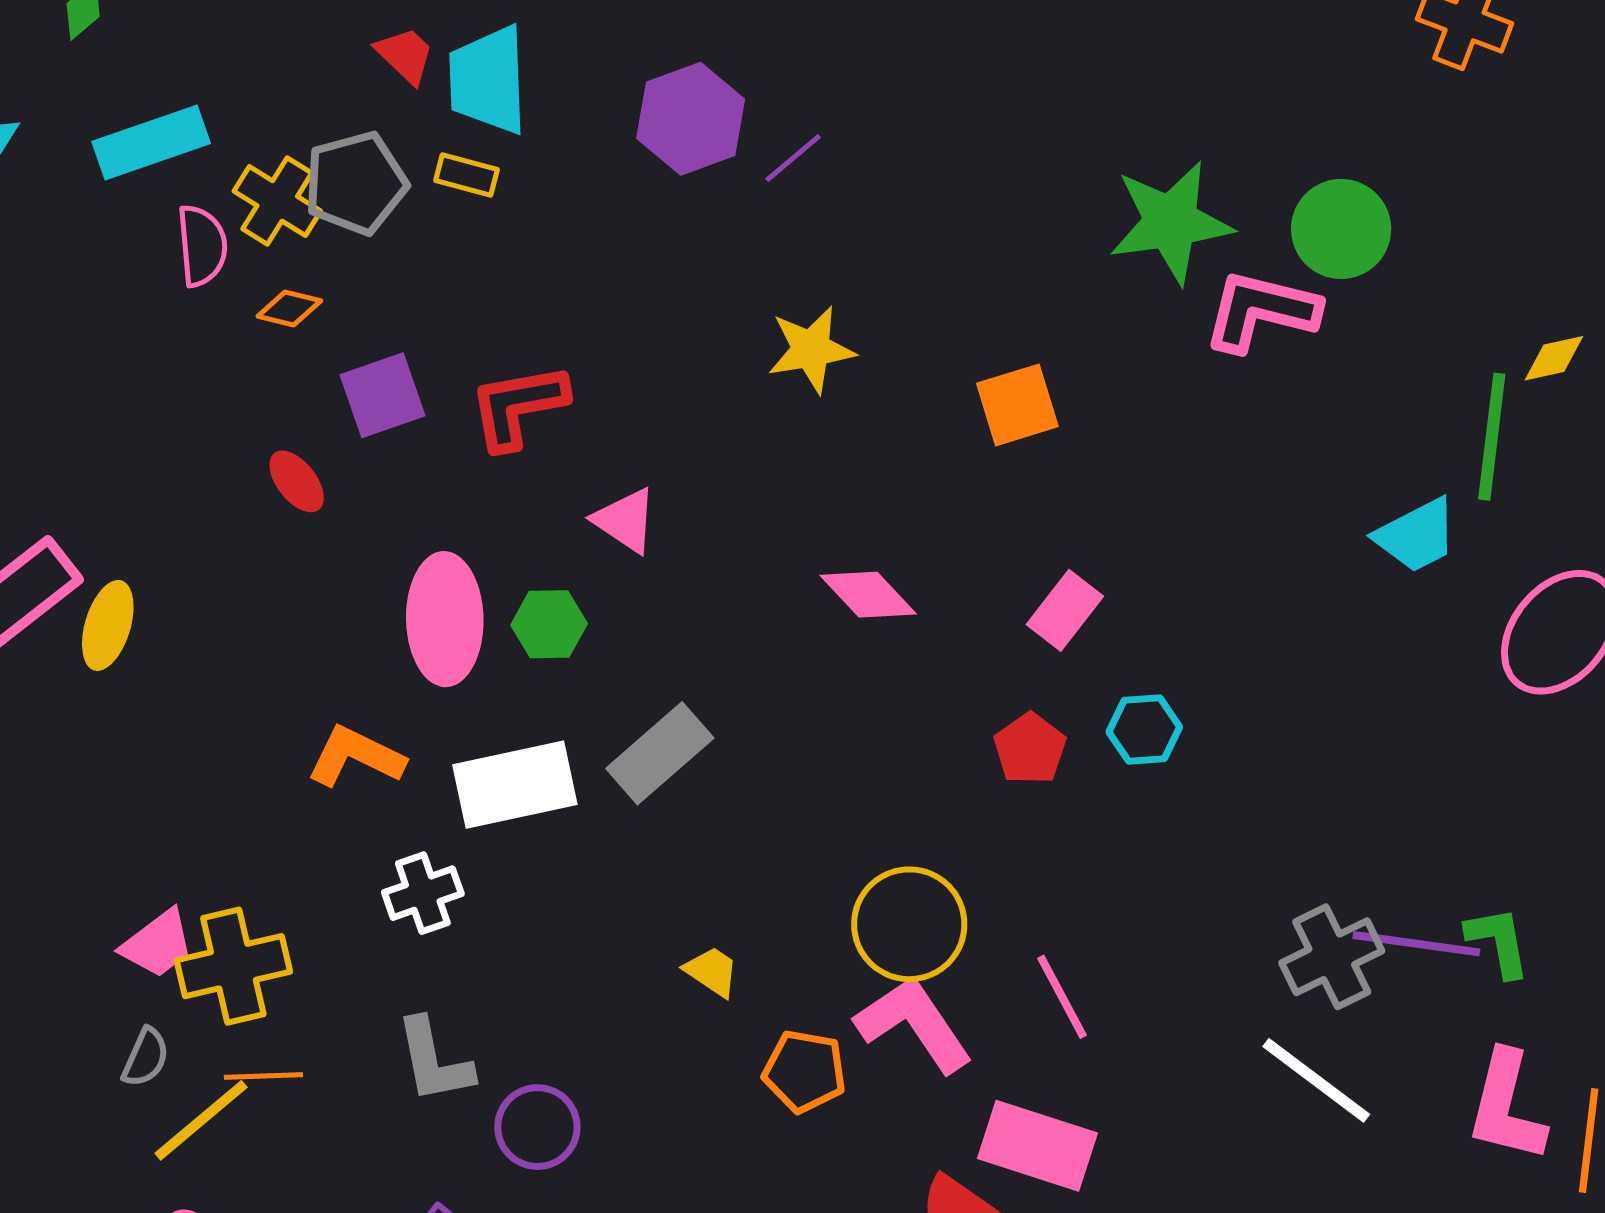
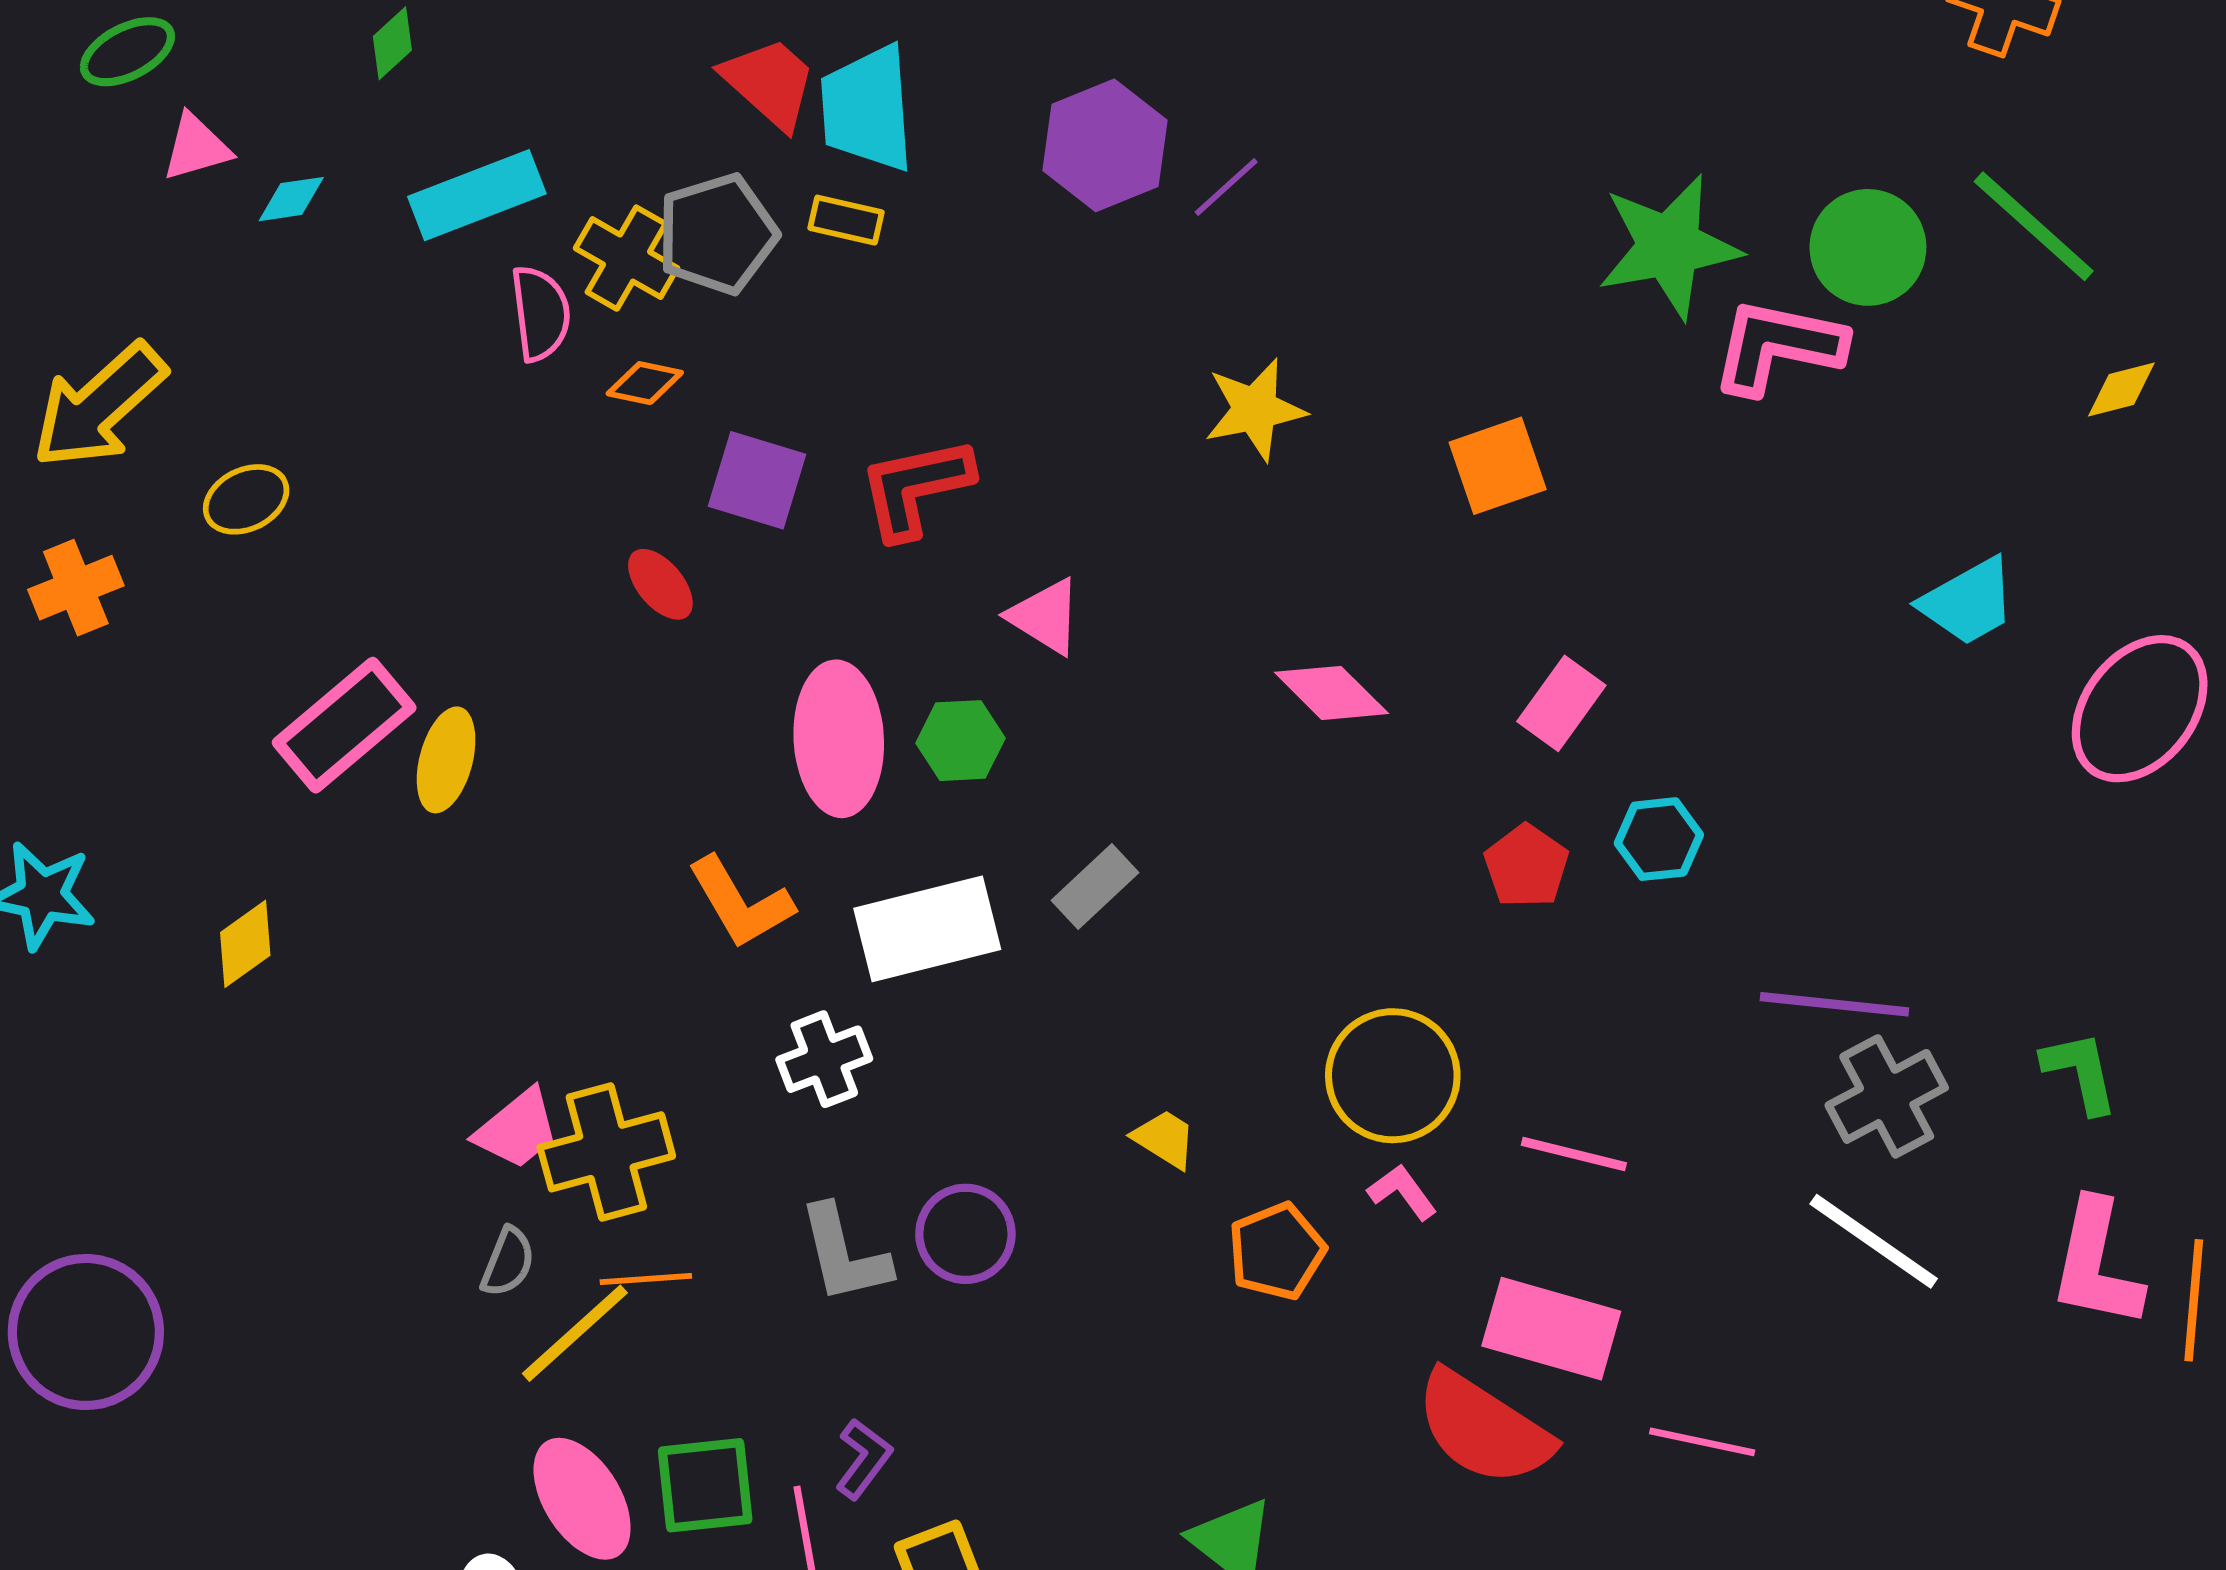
red trapezoid: (405, 55) -> (769, 83), size x1.4
purple square: (383, 395) -> (757, 480), turned 38
green line: (1492, 437) -> (2034, 226), moved, turned -53
gray rectangle: (660, 753) -> (1095, 887), size x0.7
orange L-shape: (356, 756) -> (741, 903), turned -144
purple line: (1416, 944) -> (1834, 1004), moved
pink line: (1062, 997) -> (1574, 1154), turned -46
pink L-shape: (914, 1024) -> (1402, 1192), size x0.5
orange pentagon: (805, 1071) -> (1277, 1251), turned -30
purple circle: (537, 1127) -> (965, 1234), moved

